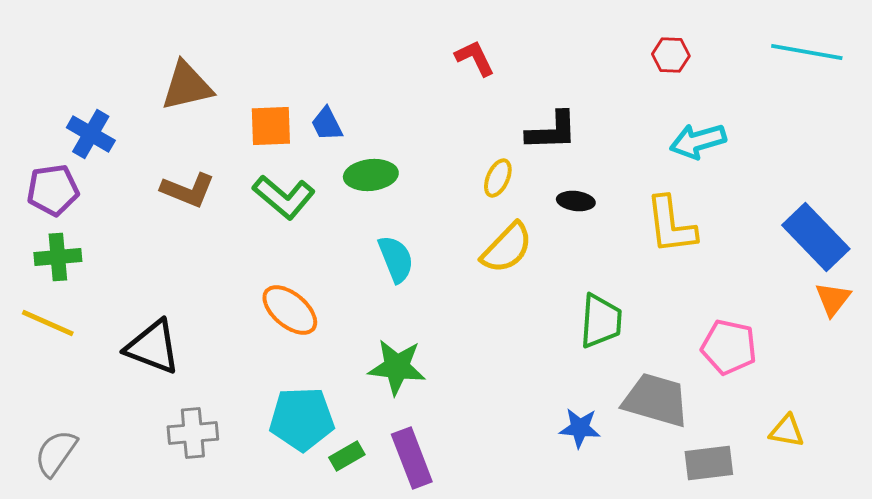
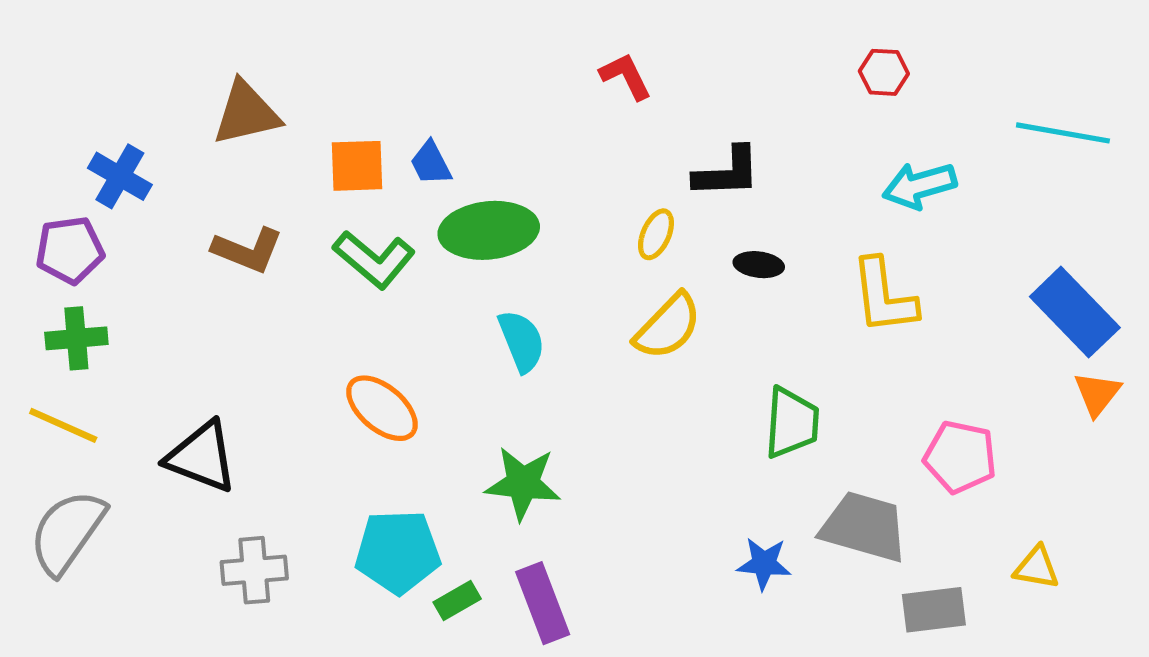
cyan line: (807, 52) -> (1063, 133), moved
green ellipse: (371, 175) -> (489, 230), size x1.4
gray semicircle: (56, 453) -> (67, 532), moved, size x1.4

